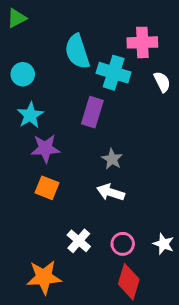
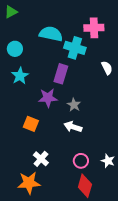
cyan semicircle: (77, 51) -> (51, 34), turned 120
white semicircle: (162, 82) -> (107, 68), moved
purple star: (45, 148) -> (48, 98), moved
white cross: (79, 241) -> (41, 159), moved

